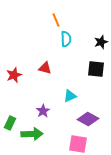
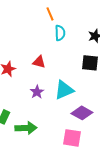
cyan triangle: (70, 96) -> (64, 90), size x1.5
purple star: (43, 111) -> (37, 92), moved

